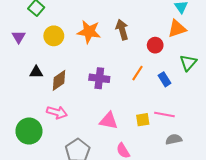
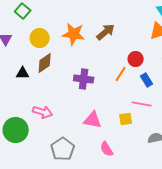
brown arrow: (122, 30) -> (106, 32), turned 66
red circle: (155, 45) -> (136, 59), moved
brown diamond: (59, 80) -> (45, 63), moved
pink line: (164, 114) -> (142, 104), moved

